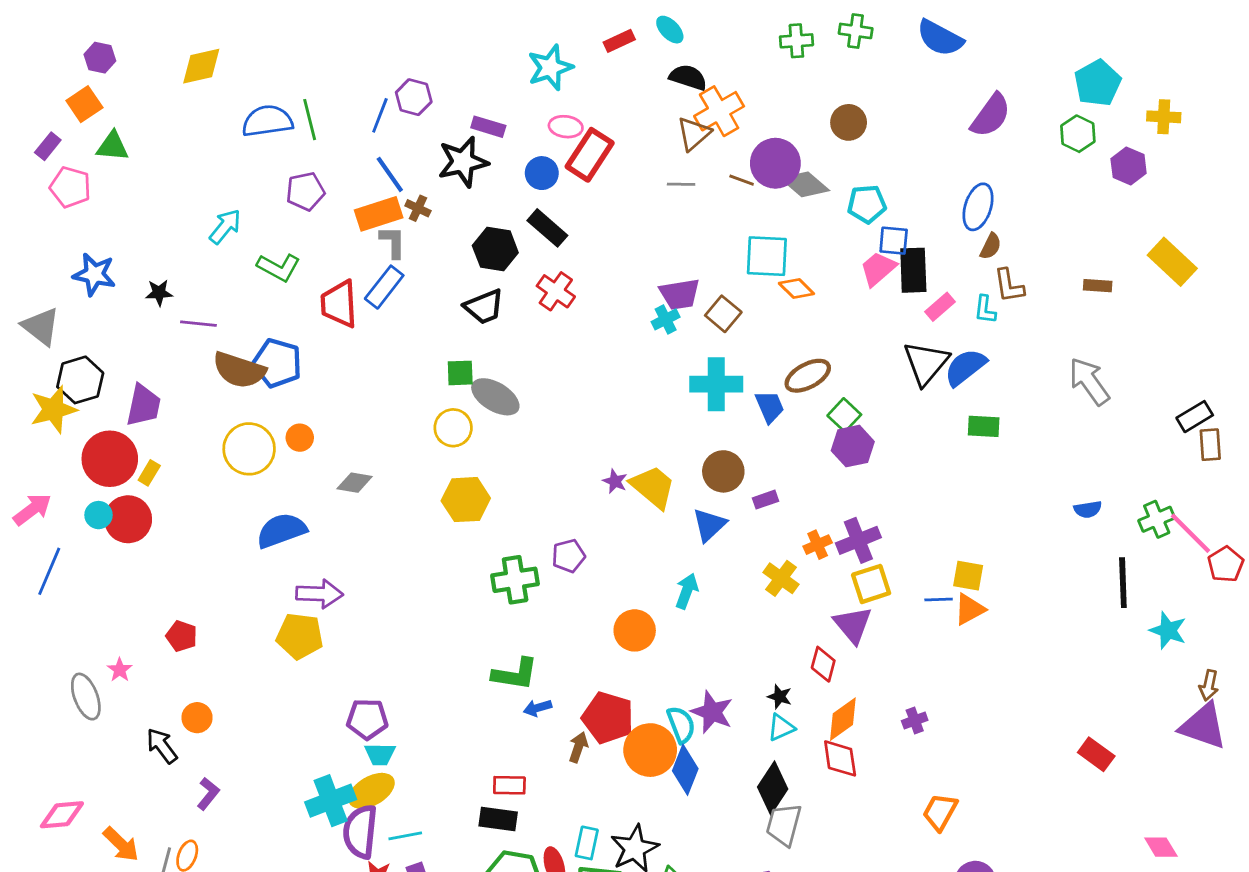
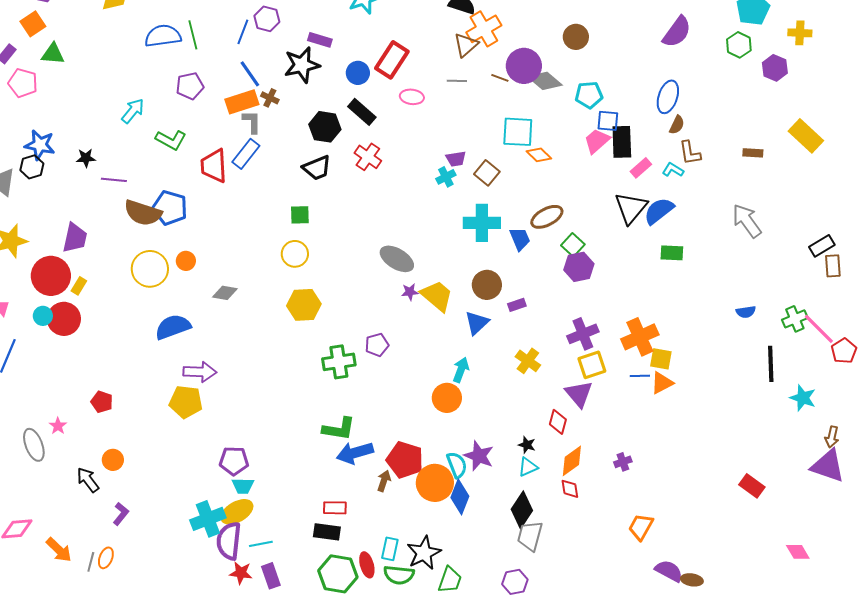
pink ellipse: (566, 127) -> (412, 97), moved
purple trapezoid: (680, 294) -> (456, 159), size x0.7
cyan L-shape: (985, 310) -> (673, 170), turned 115
black hexagon: (80, 380) -> (32, 167), moved, size x0.7
gray ellipse: (495, 397) -> (397, 259), moved
purple star: (615, 481) -> (410, 292), turned -30
orange cross: (818, 545) -> (640, 337), moved, size x1.8
orange circle: (635, 630) -> (447, 398), moved
blue arrow: (538, 708) -> (355, 453), size x1.8
red diamond: (840, 758) -> (570, 489), size x0.7

